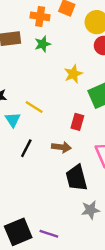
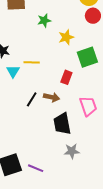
green star: (43, 44) -> (44, 20), moved
yellow line: (34, 107) -> (32, 62), turned -35
black line: (26, 148) -> (32, 99), moved

